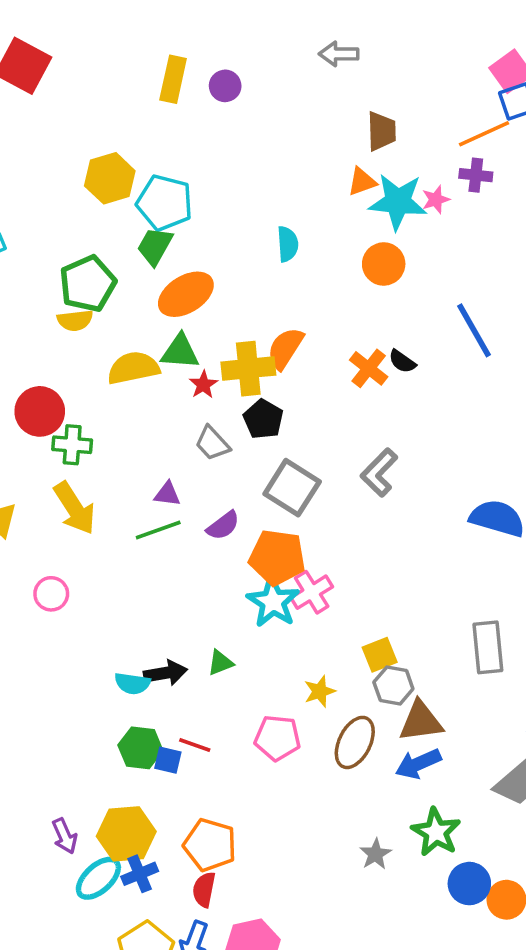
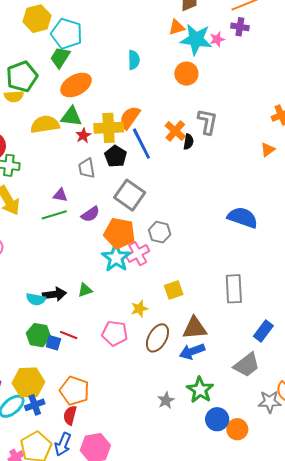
blue line: (474, 330) -> (141, 144), moved
black semicircle: (402, 361) -> (188, 142), moved, turned -119
gray trapezoid: (212, 443) -> (87, 168), turned 30
gray L-shape: (379, 473) -> (207, 122), moved, turned 144
gray hexagon: (393, 685) -> (160, 232), moved

